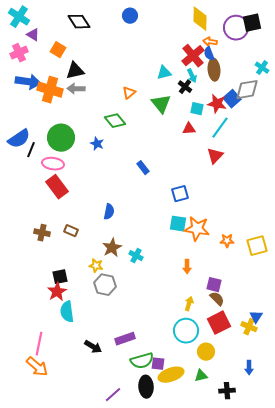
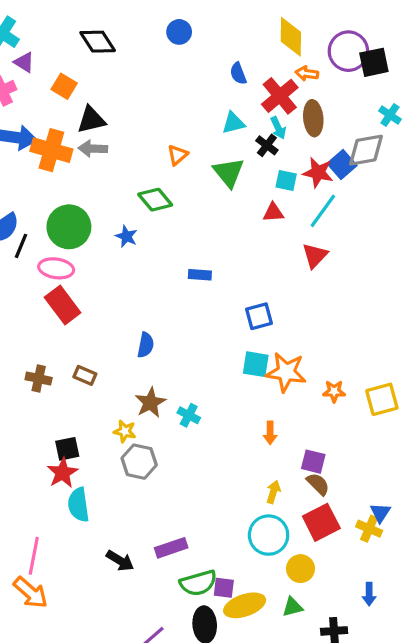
black square: (252, 23) -> (374, 62), moved
blue semicircle: (209, 54) -> (238, 73), moved
blue rectangle: (143, 168) -> (200, 275), turned -48

